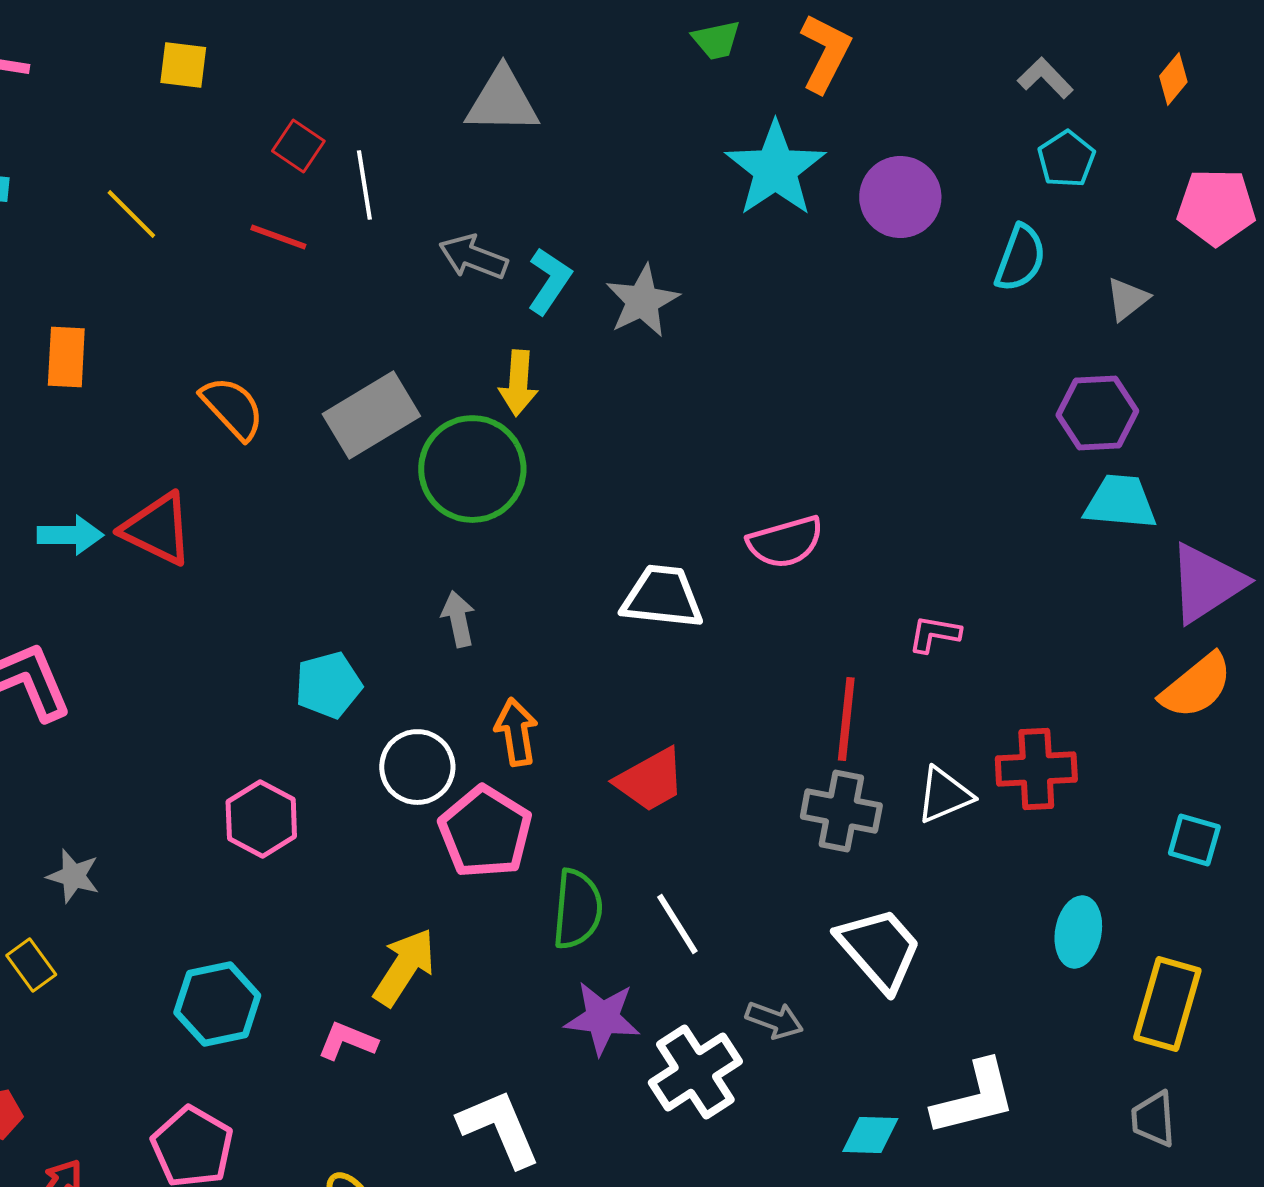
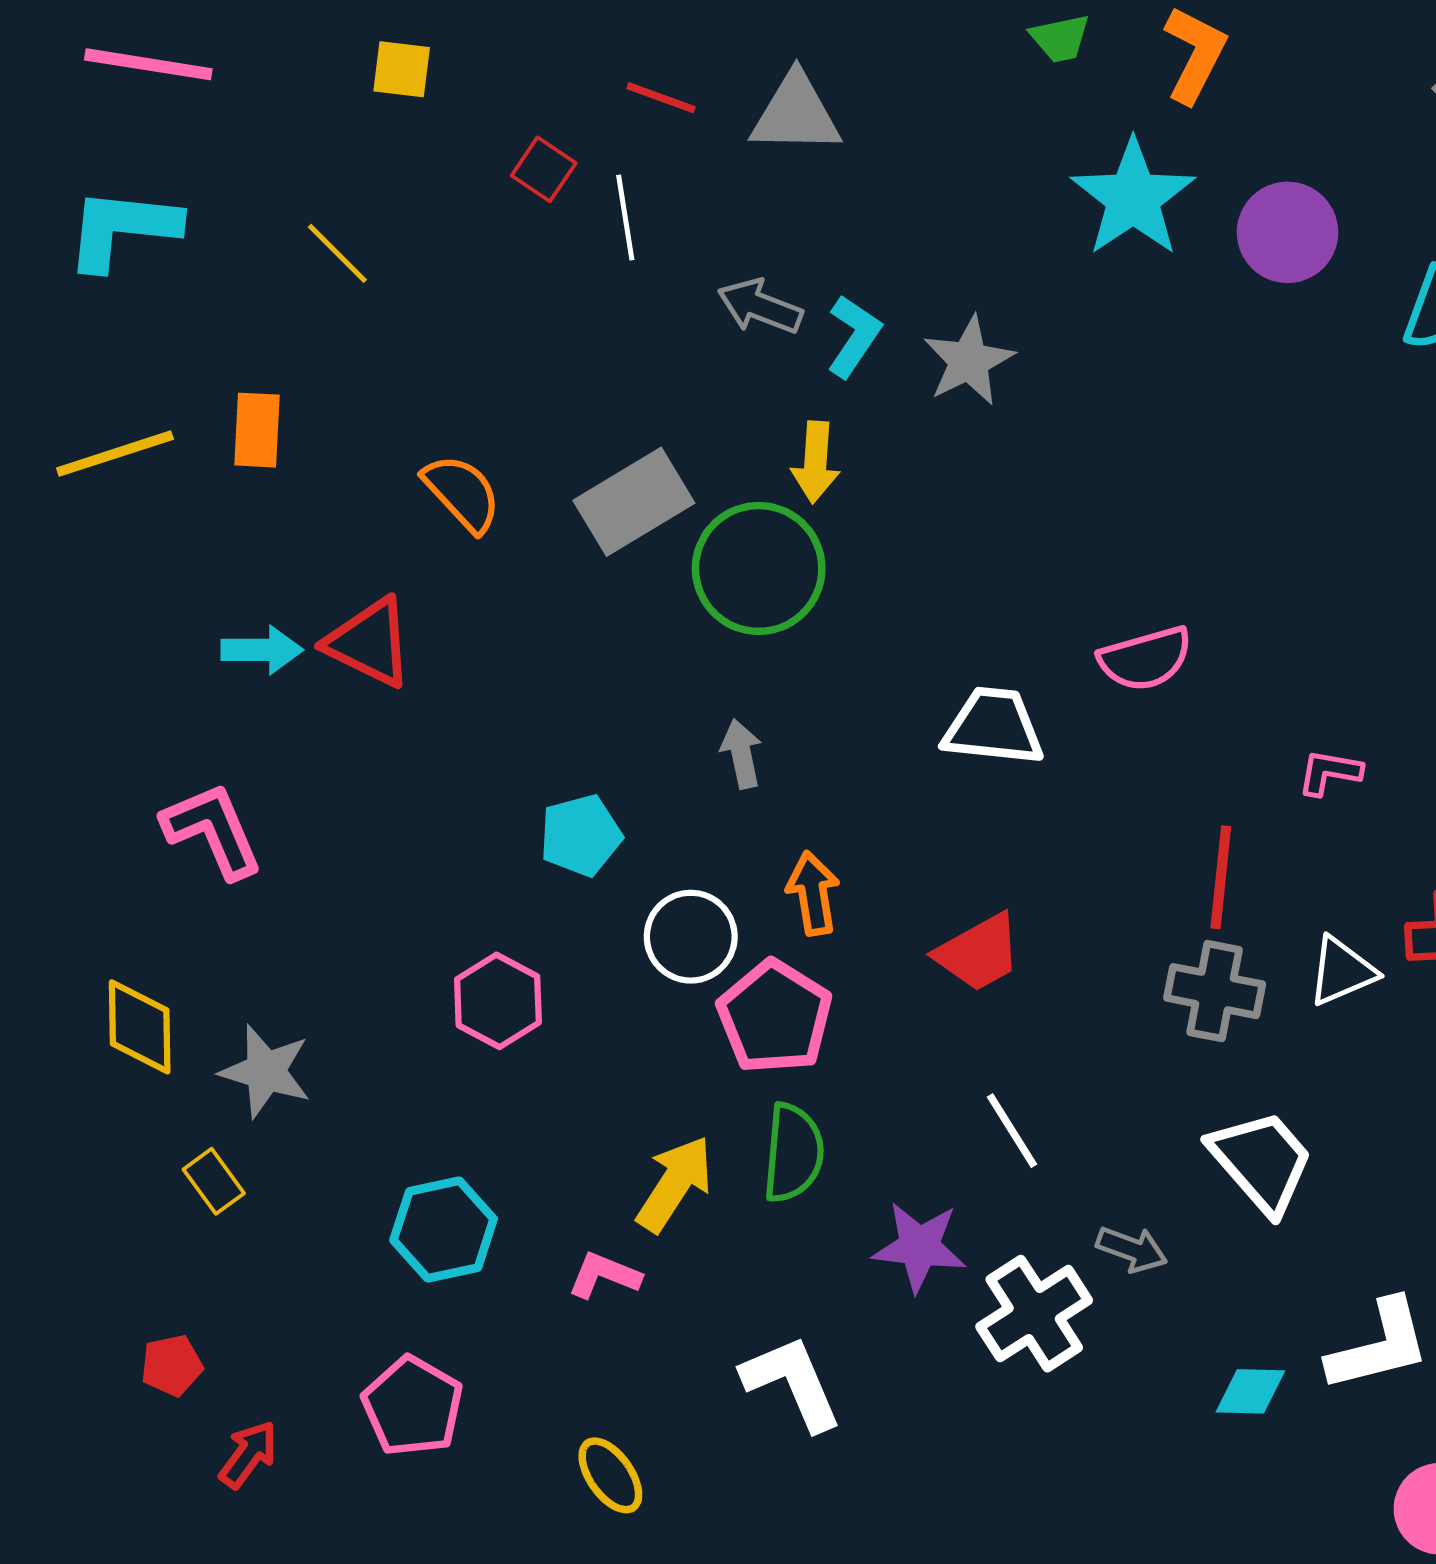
red line: (278, 237) -> (661, 98), moved
gray star: (73, 876) -> (266, 1071), size x1.4
green semicircle: (577, 909) -> (793, 1153), moved

